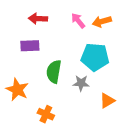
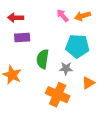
red arrow: (38, 19) -> (16, 18), moved
orange cross: (46, 114) -> (58, 95), moved, size x1.6

